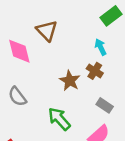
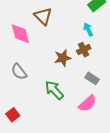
brown cross: (95, 71) -> (84, 50), turned 32
brown star: (70, 81) -> (63, 58), turned 30

